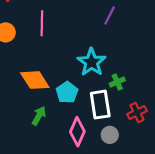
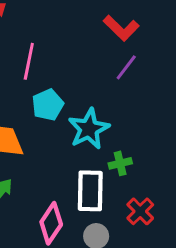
cyan pentagon: (67, 92) -> (48, 105), moved
red cross: (137, 112) -> (140, 211), turned -30

